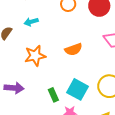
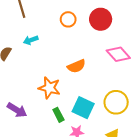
orange star: (35, 56) -> (49, 88), moved, turned 30
purple arrow: (14, 88) -> (17, 110), turned 30

